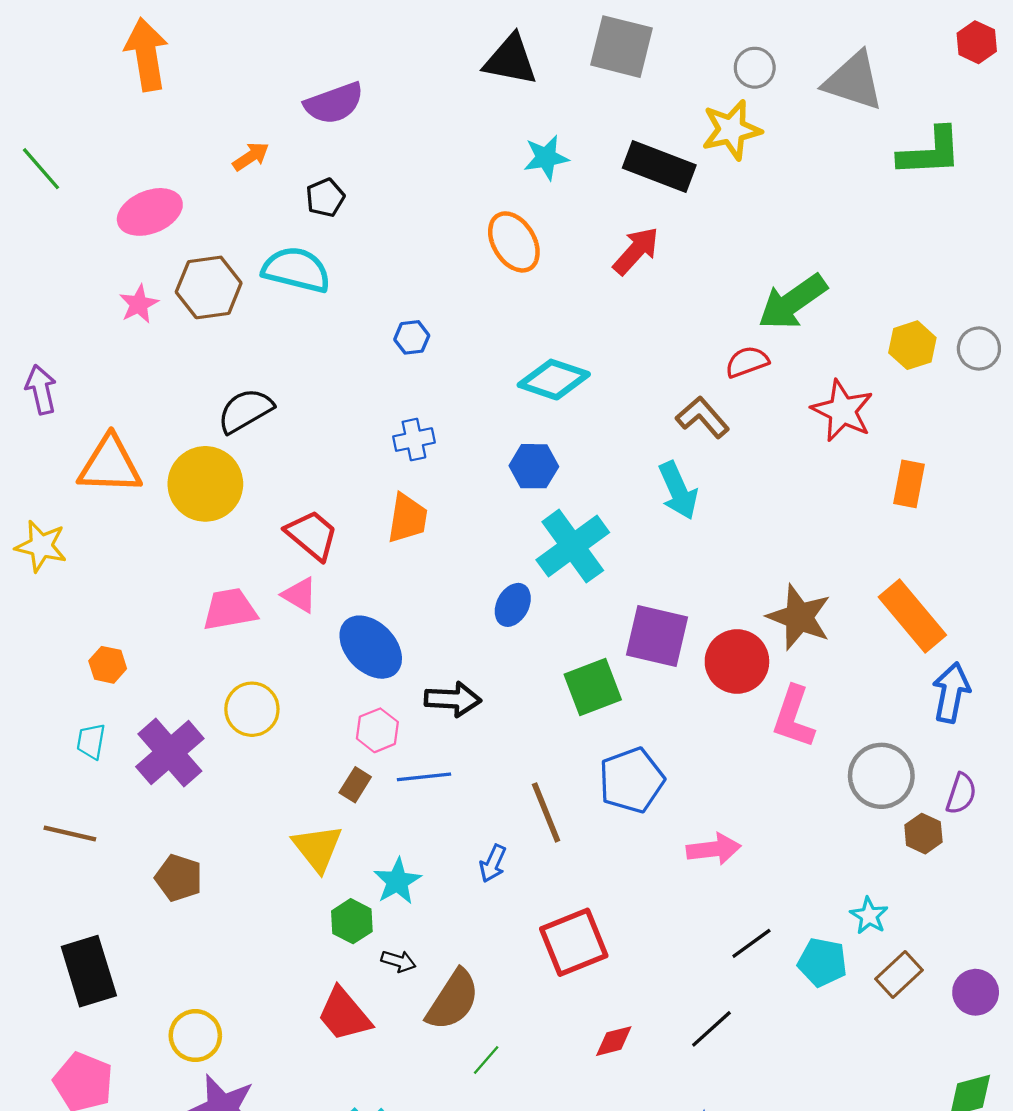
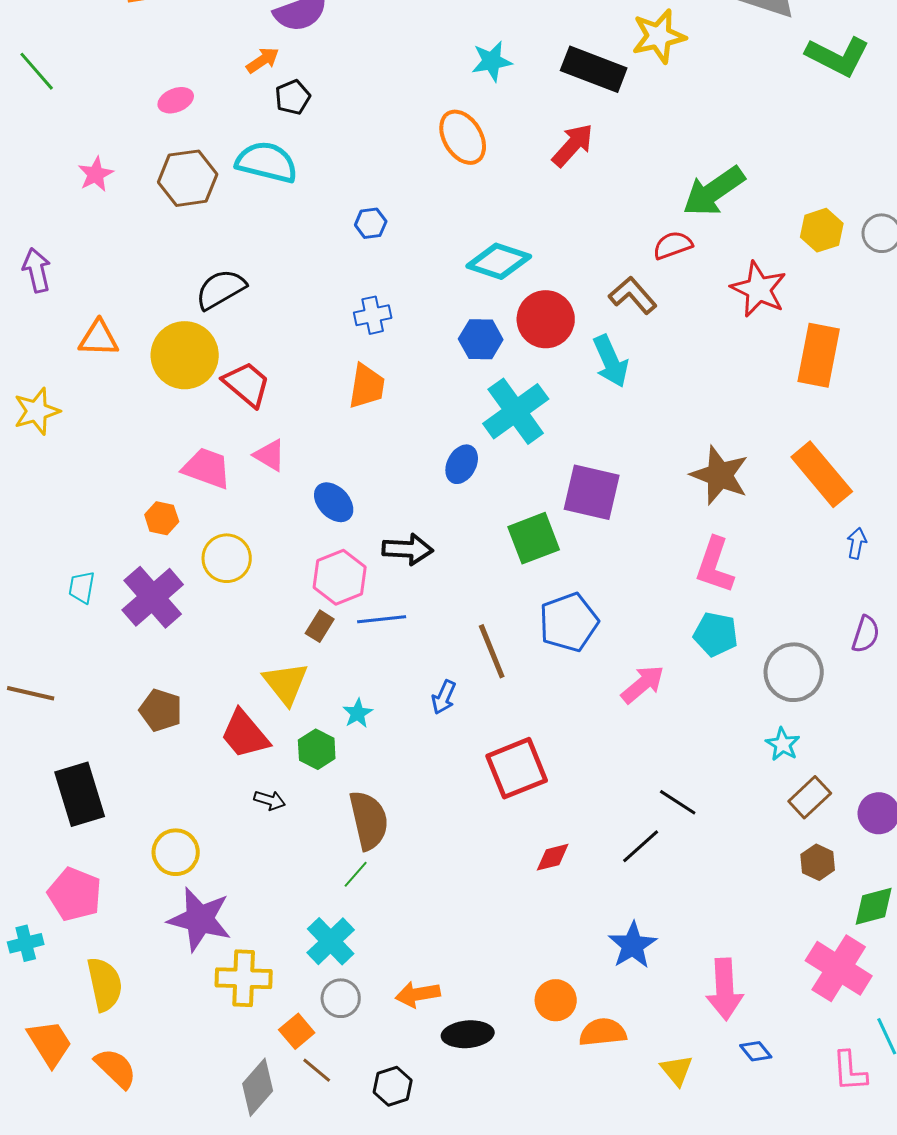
green L-shape: (930, 152) -> (838, 56), turned 30
orange arrow: (251, 156) -> (263, 60), moved
pink ellipse: (150, 212) -> (176, 100), moved, size x0.6
pink star: (139, 304) -> (96, 174), moved
orange triangle: (110, 465) -> (99, 338), size x0.7
orange rectangle: (909, 484) -> (819, 355), size x1.5
red trapezoid: (312, 535) -> (247, 384), moved
yellow star: (41, 546) -> (37, 411), turned -30
pink trapezoid: (230, 609) -> (207, 468), turned 30
blue ellipse: (371, 647) -> (334, 502), size x0.7
red circle: (737, 661) -> (546, 319), moved
orange hexagon: (108, 665) -> (162, 518), moved
blue arrow: (951, 693) -> (857, 543), size x0.6
pink hexagon: (377, 730) -> (340, 577), size x1.4
gray circle: (881, 776) -> (794, 672), moved
brown line: (70, 834) -> (31, 693), moved
brown hexagon: (923, 834) -> (818, 862), moved
pink arrow: (714, 849) -> (643, 684), turned -33
cyan star: (397, 881) -> (358, 713), size x0.7
black line: (751, 943) -> (678, 802), moved, turned 69
black arrow: (398, 961) -> (270, 800), moved
cyan pentagon: (822, 962) -> (716, 634), moved
brown semicircle: (453, 1000) -> (369, 820), moved, turned -46
red trapezoid: (344, 1014) -> (245, 734), moved
green line: (486, 1060) -> (356, 874), moved

